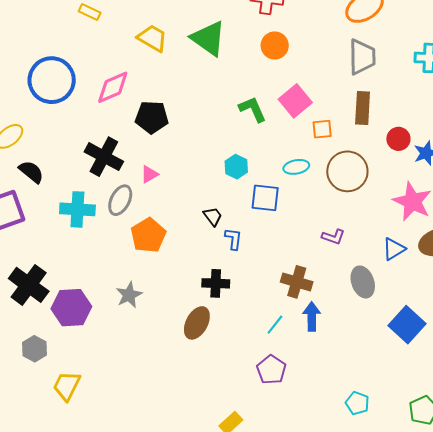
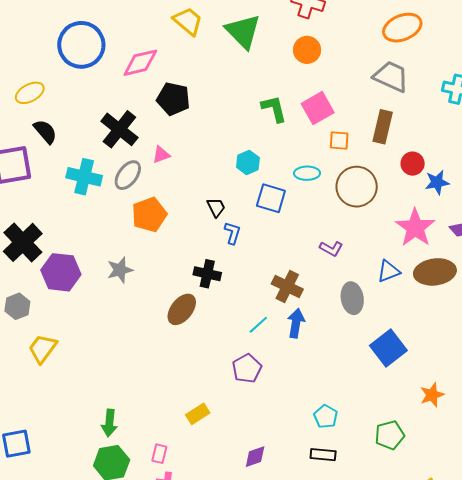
gray trapezoid: (362, 57) -> (391, 76), turned -75

